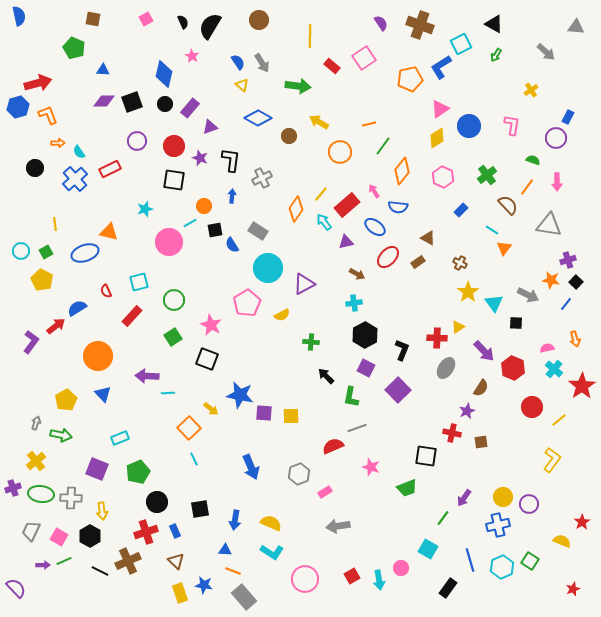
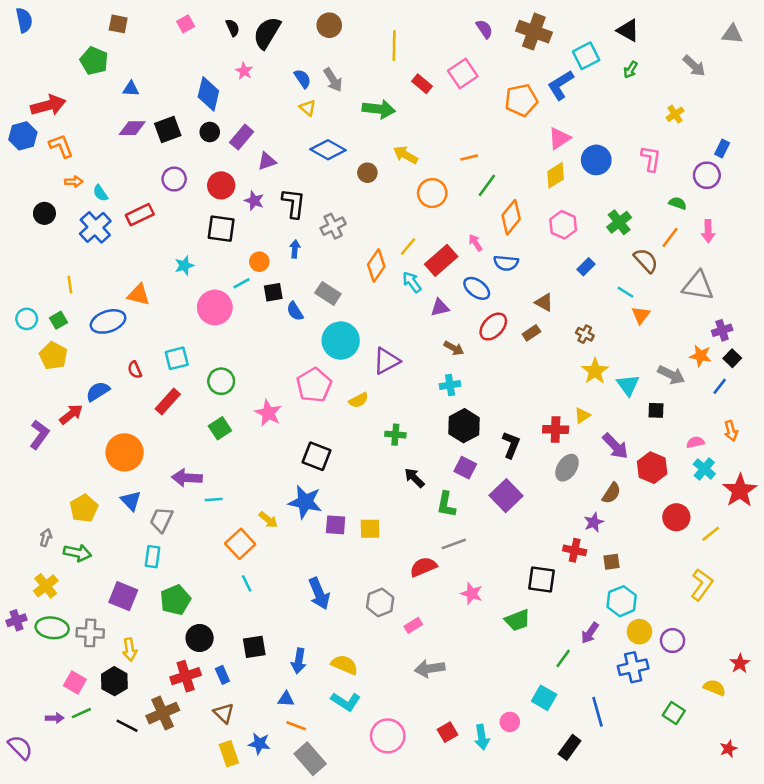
black square: (207, 359) -> (317, 456), moved
cyan rectangle: (120, 438) -> (153, 557), turned -60
gray trapezoid: (31, 531) -> (161, 520), moved
cyan hexagon: (502, 567) -> (622, 601), moved

